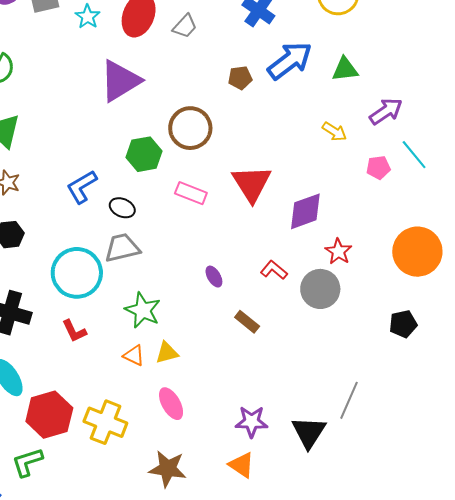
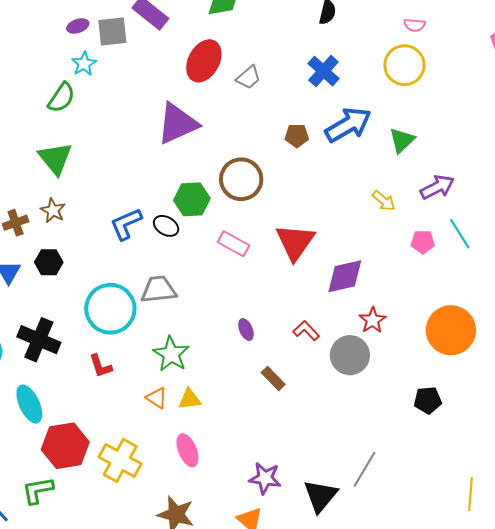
cyan star: (88, 17) -> (84, 64), moved
green triangle: (345, 69) -> (402, 140), turned -44
black ellipse: (122, 208) -> (166, 226), moved

